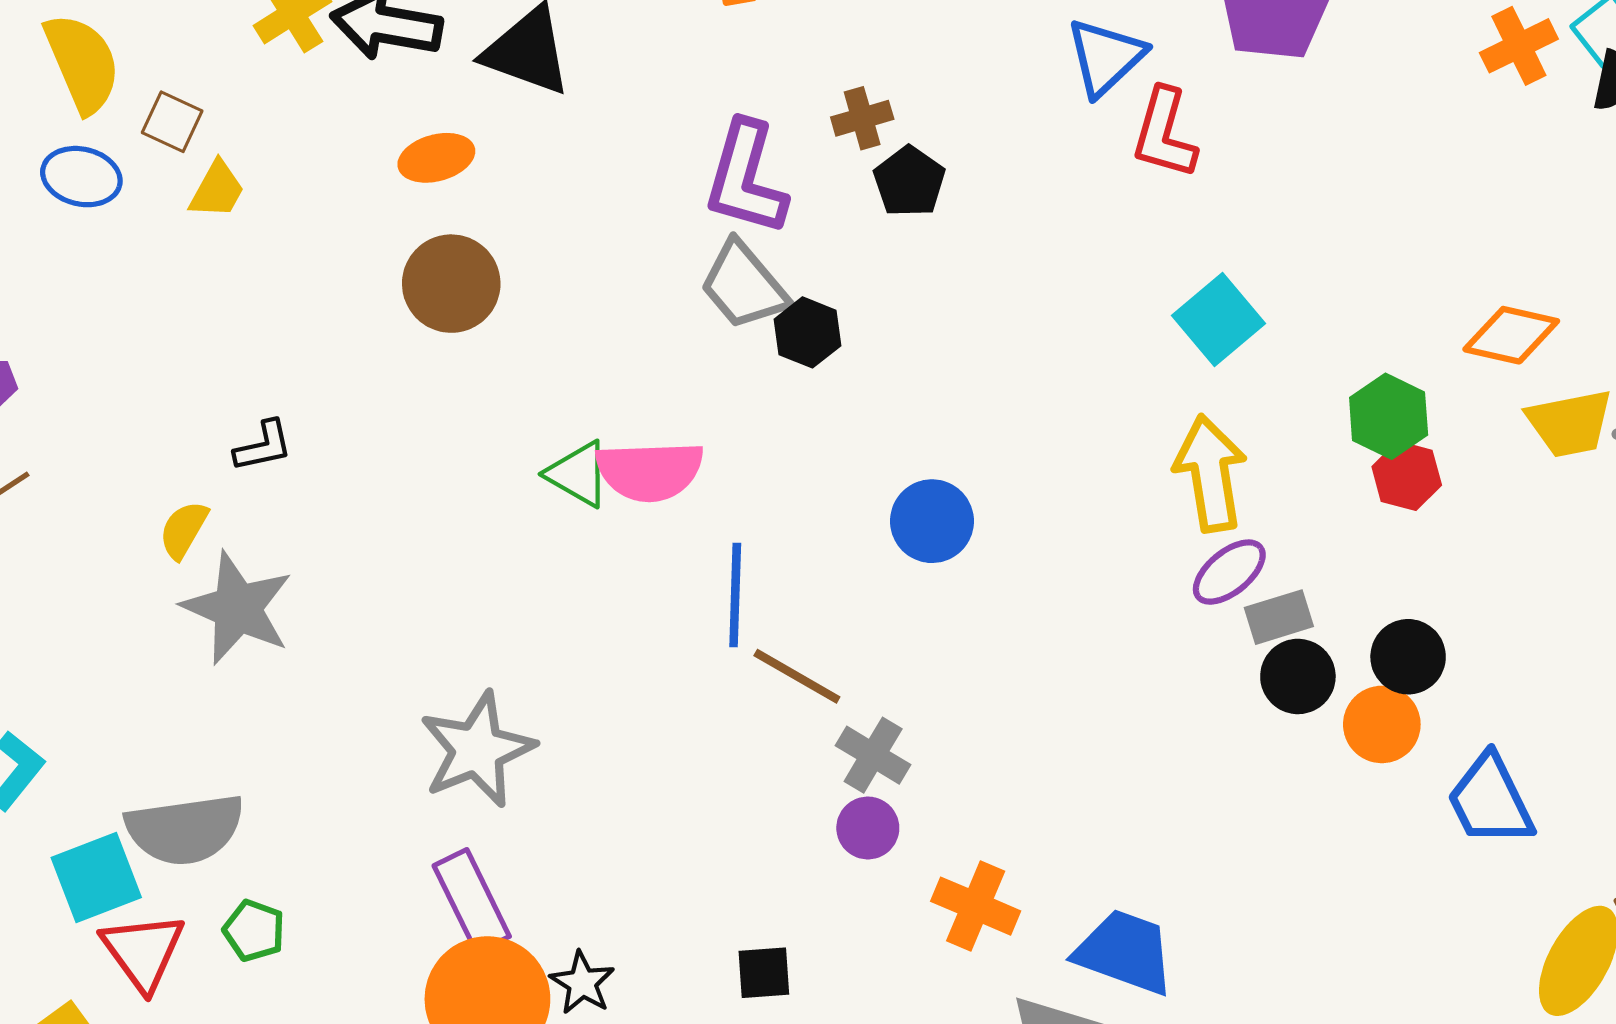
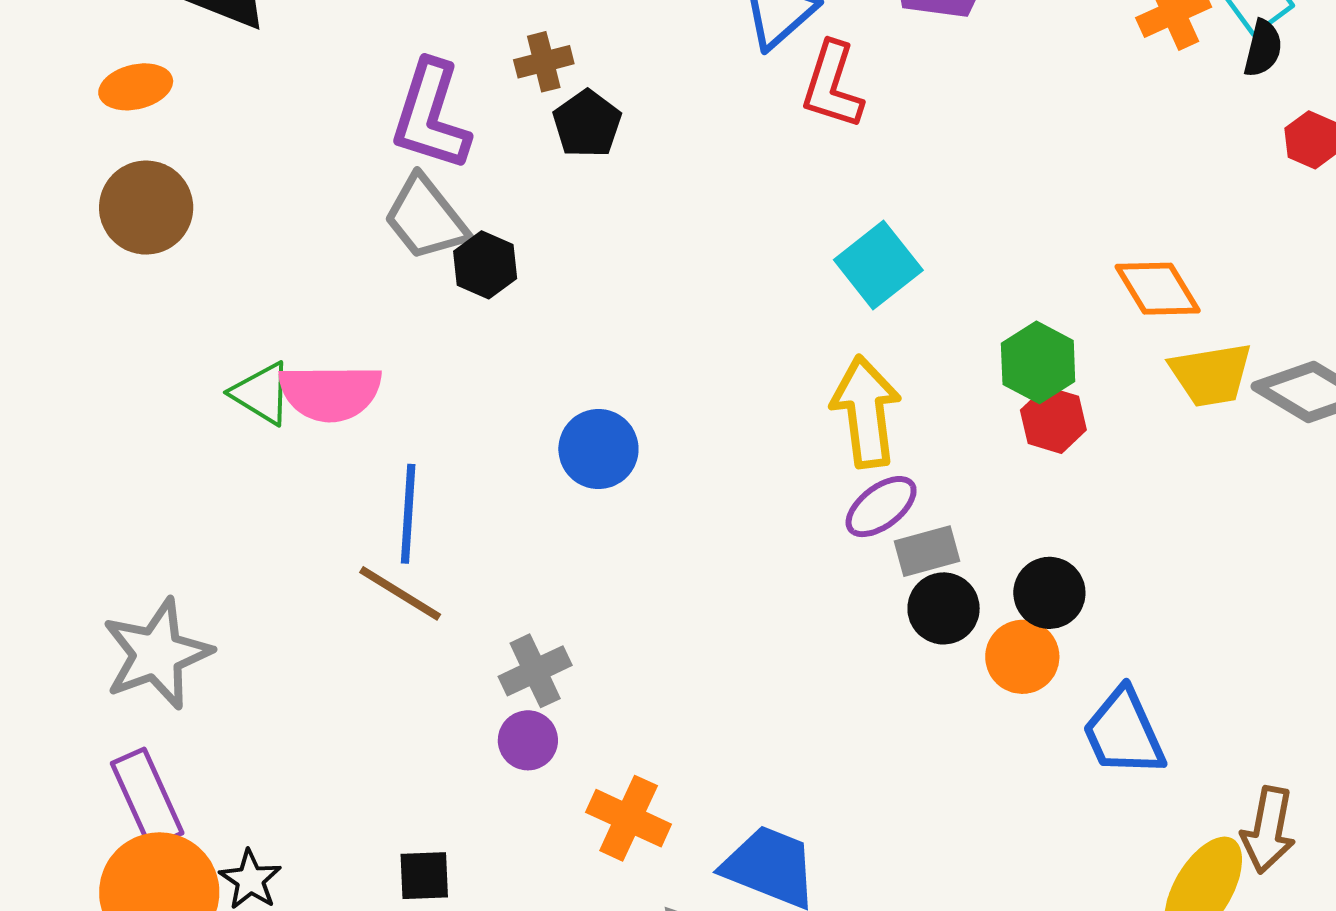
orange diamond: (1511, 335) -> (1158, 289), turned 44
brown line: (797, 676) -> (400, 593), moved
gray cross: (873, 755) -> (535, 671), turned 32

